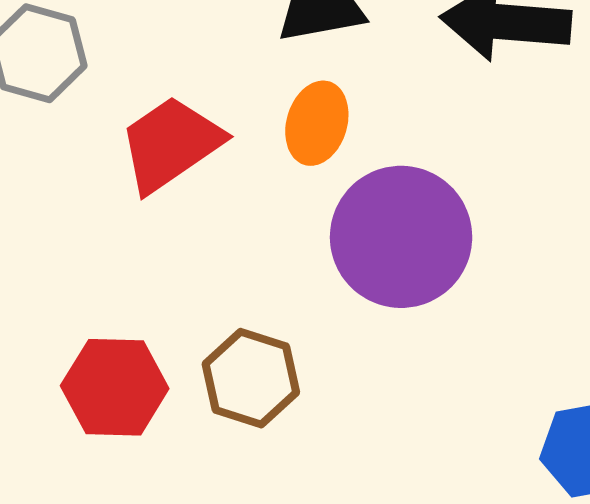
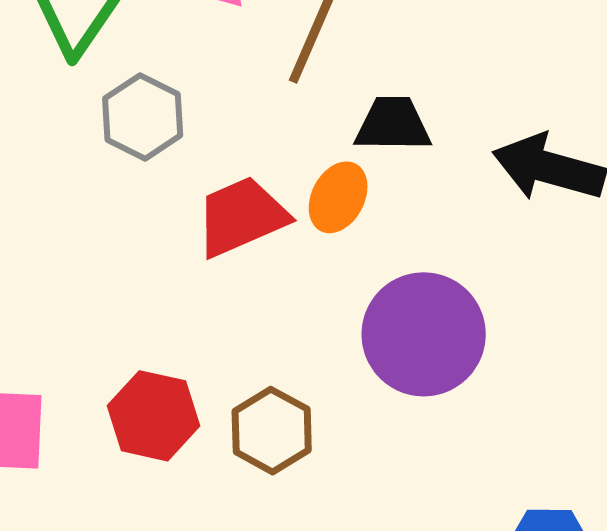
orange ellipse: (317, 123) -> (338, 197), moved

